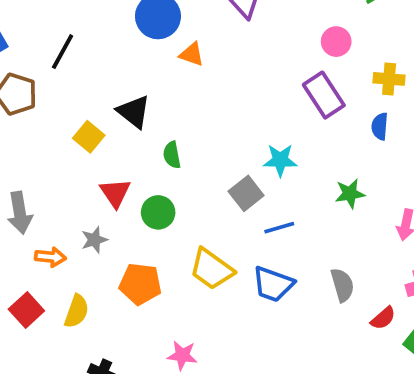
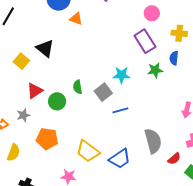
green semicircle: (172, 155) -> (78, 87), moved
red triangle: (115, 193) -> (35, 91), turned 30
green star: (350, 194) -> (155, 70), moved
yellow trapezoid: (212, 269) -> (88, 151), moved
blue trapezoid: (273, 284) -> (120, 159), moved, turned -55
gray semicircle: (342, 285) -> (153, 141), size x1.4

